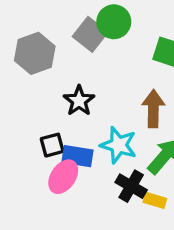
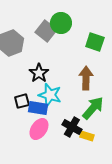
cyan star: (119, 145) -> (50, 95), moved
pink ellipse: (63, 177) -> (39, 129), moved

